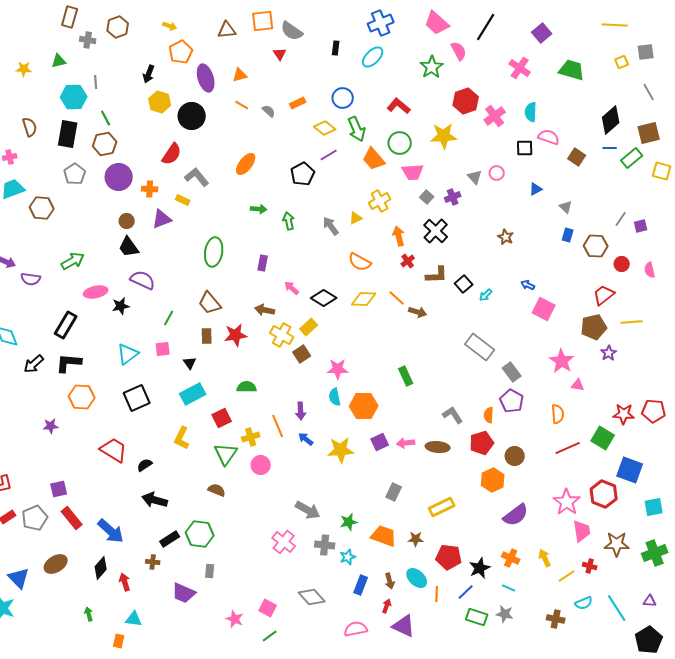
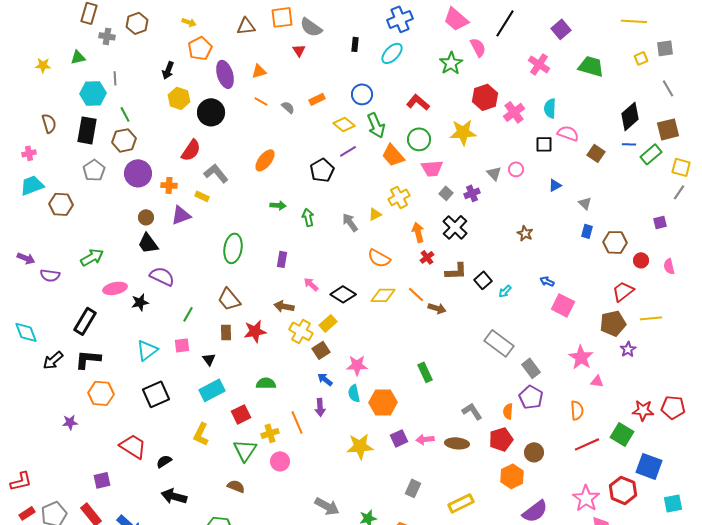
gray line: (621, 219) -> (679, 192), moved
blue arrow: (306, 439) -> (325, 379), moved
purple square: (59, 489) -> (102, 480), moved

